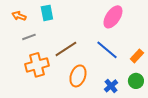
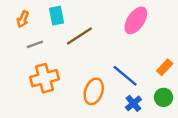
orange arrow: (19, 16) -> (23, 19), turned -88
brown line: (66, 49) -> (79, 36), moved
blue line: (107, 50) -> (125, 76), moved

